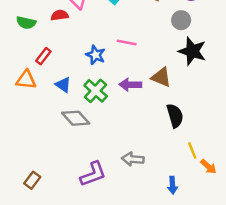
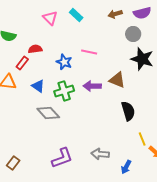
red semicircle: (60, 15) -> (35, 49), moved
green cross: (96, 91) -> (64, 91), turned 30
gray arrow: (133, 159) -> (100, 154), moved
blue arrow: (172, 185) -> (126, 167), turned 32

